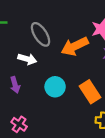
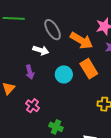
orange arrow: (75, 46) -> (81, 40), turned -125
orange rectangle: (90, 92) -> (89, 69), moved

